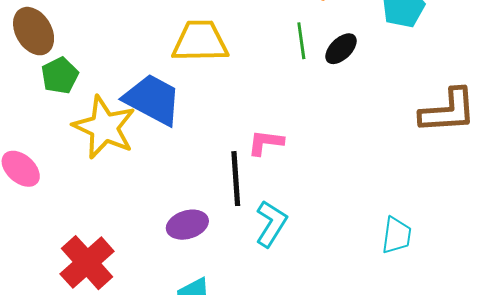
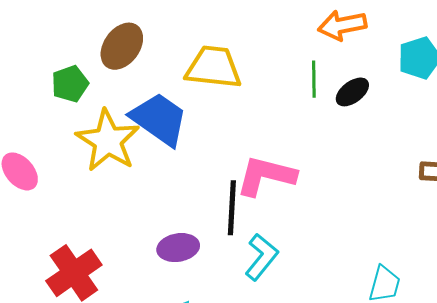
brown ellipse: (34, 31) -> (122, 46), moved, turned 60
pink L-shape: (266, 143) -> (266, 176), size x1.6

